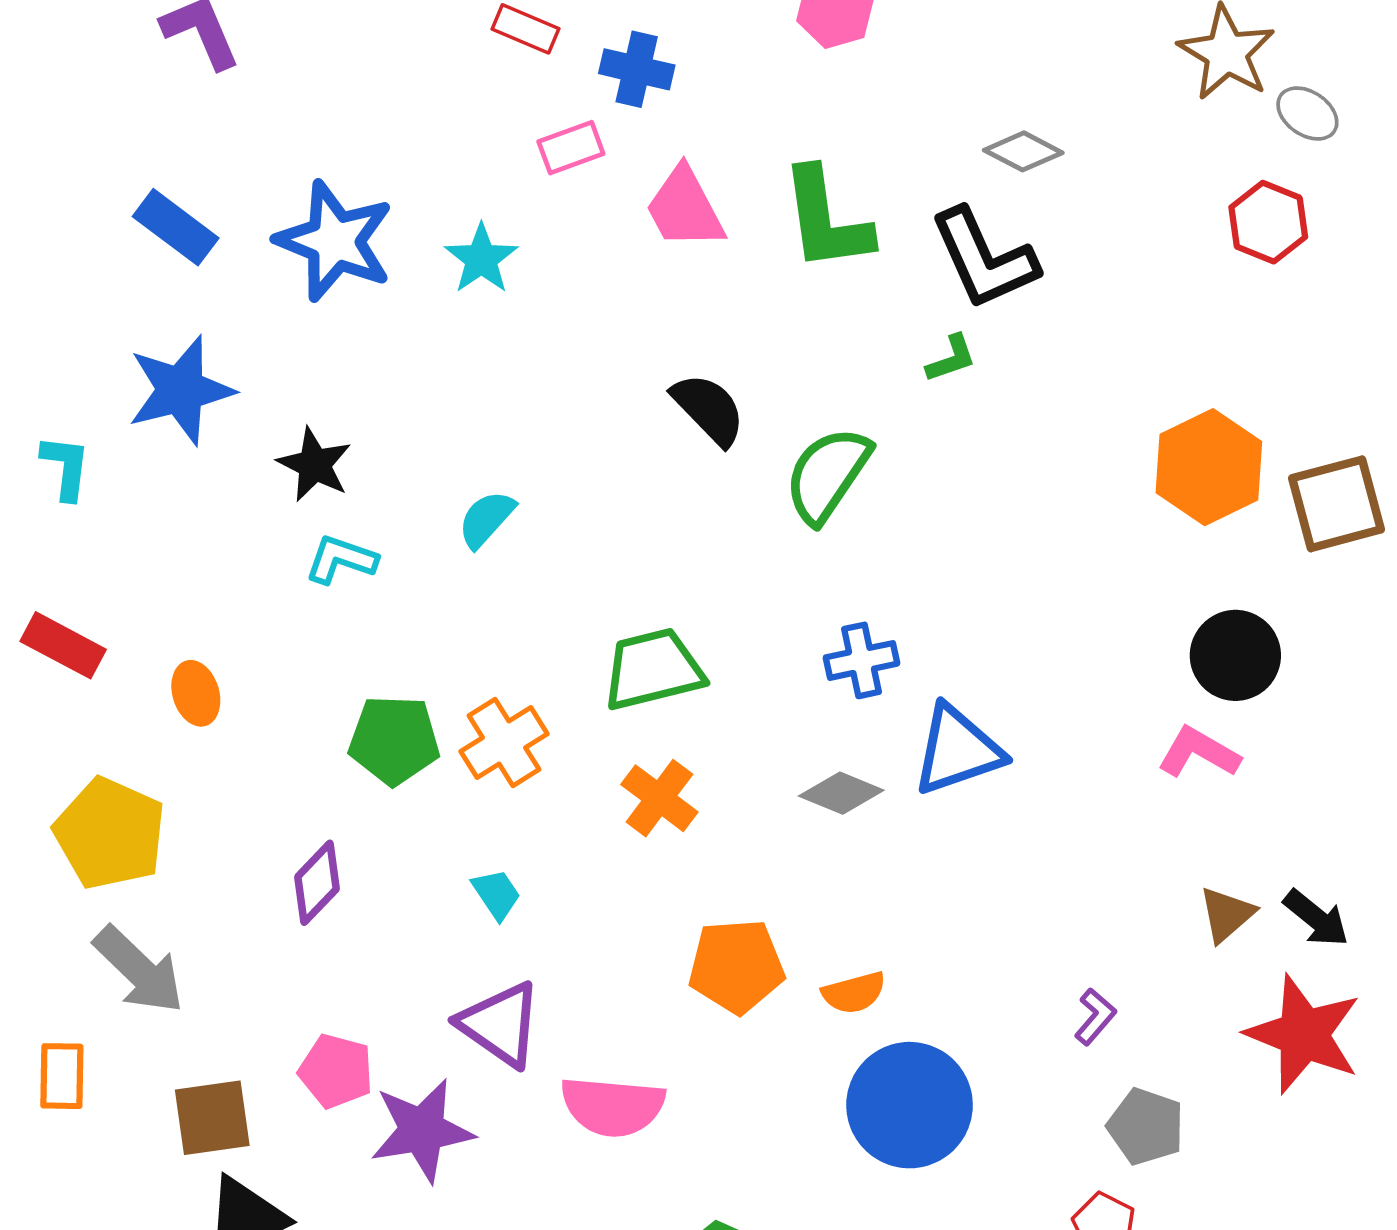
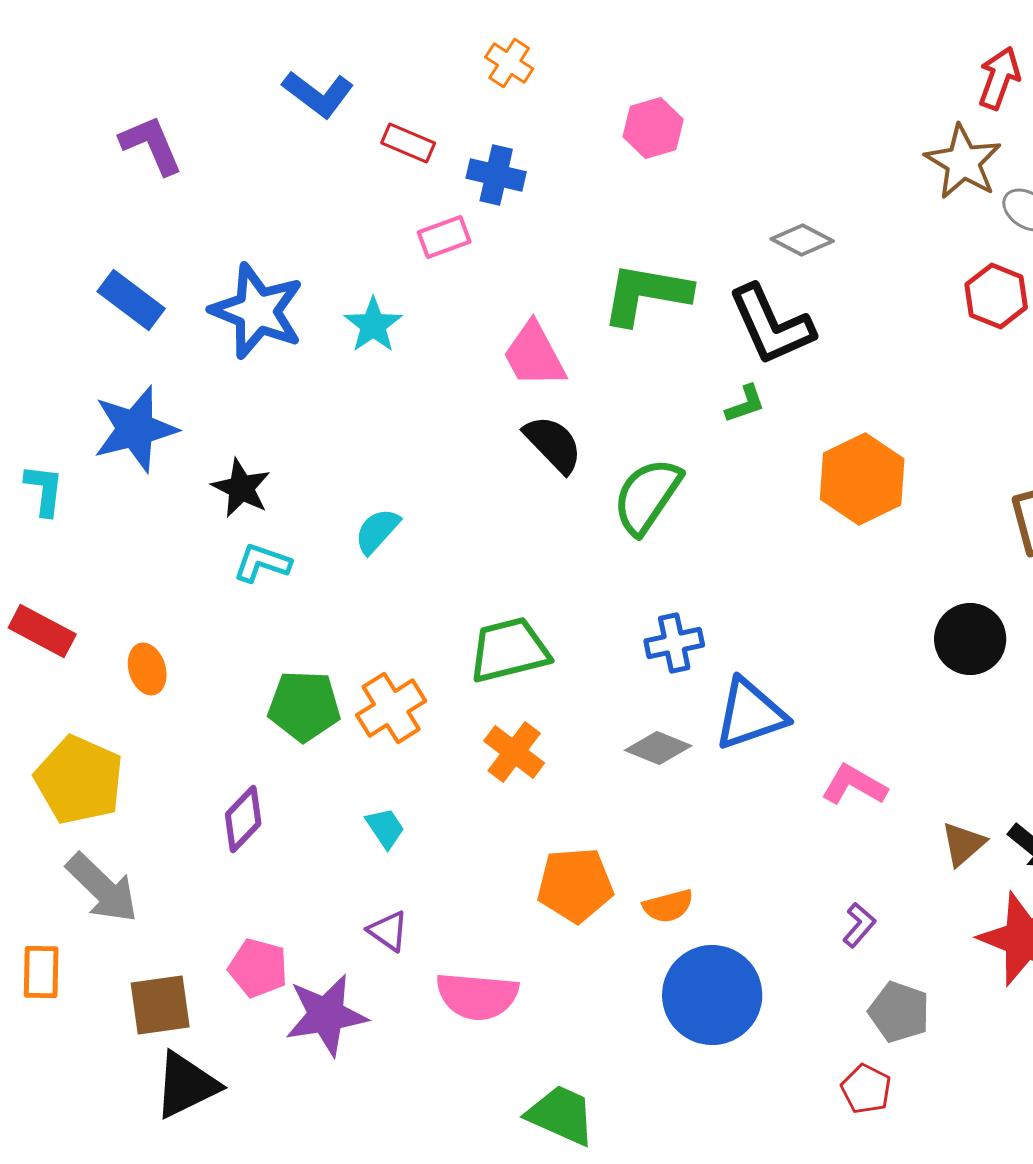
pink trapezoid: (685, 208) -> (534, 355), moved
green L-shape: (826, 220) -> (646, 294), turned 108
orange hexagon: (1209, 467) -> (862, 479), moved
pink L-shape: (1199, 753) -> (854, 785), moved
purple triangle: (500, 1024) -> (388, 931), size x0.6

